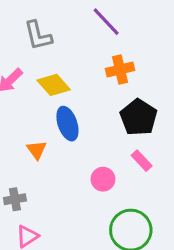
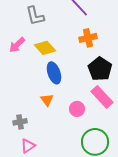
orange triangle: (37, 150) -> (47, 100), moved
pink rectangle: (142, 161) -> (102, 97), size x1.6

